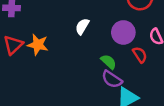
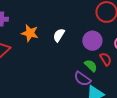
orange star: (38, 45) -> (30, 33), moved
green semicircle: (109, 62) -> (91, 66), moved

